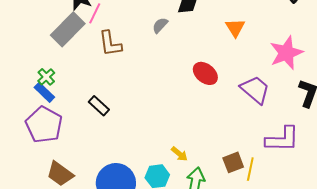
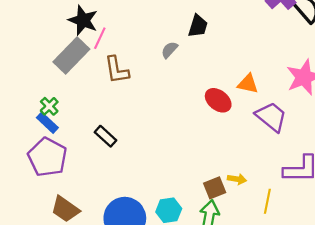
orange triangle: (235, 28) -> (248, 84), moved, turned -45
yellow arrow: (179, 154) -> (237, 179), moved, turned -30
brown square: (233, 162) -> (215, 188), moved

